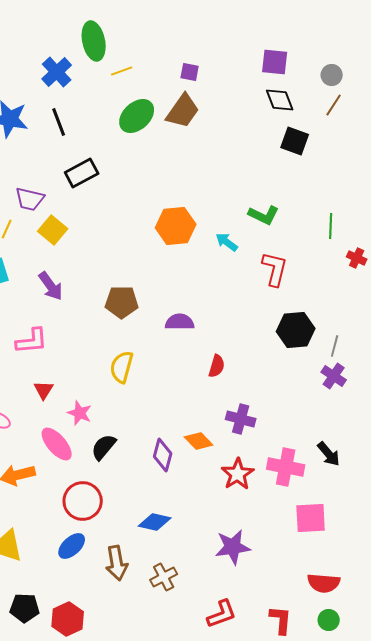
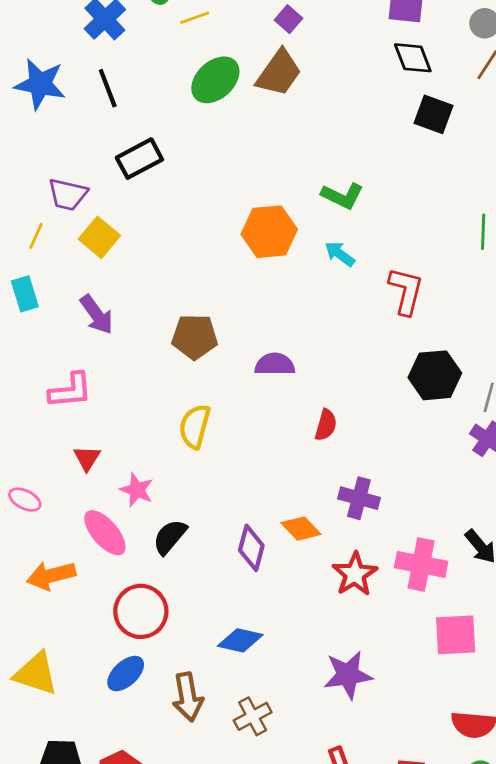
purple square: (190, 72) -> (289, 19), turned 30
green L-shape: (264, 215) -> (342, 196), moved

